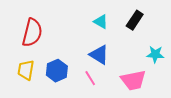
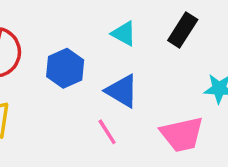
blue hexagon: (57, 71) -> (65, 68), moved

